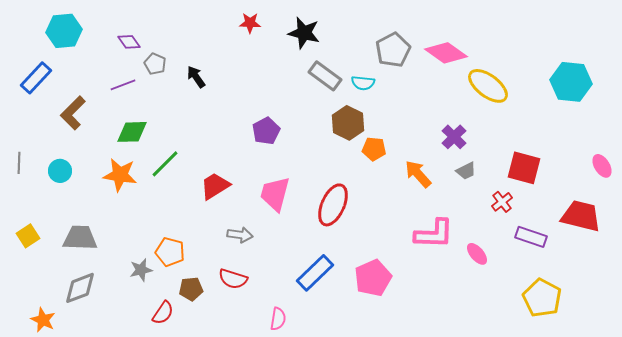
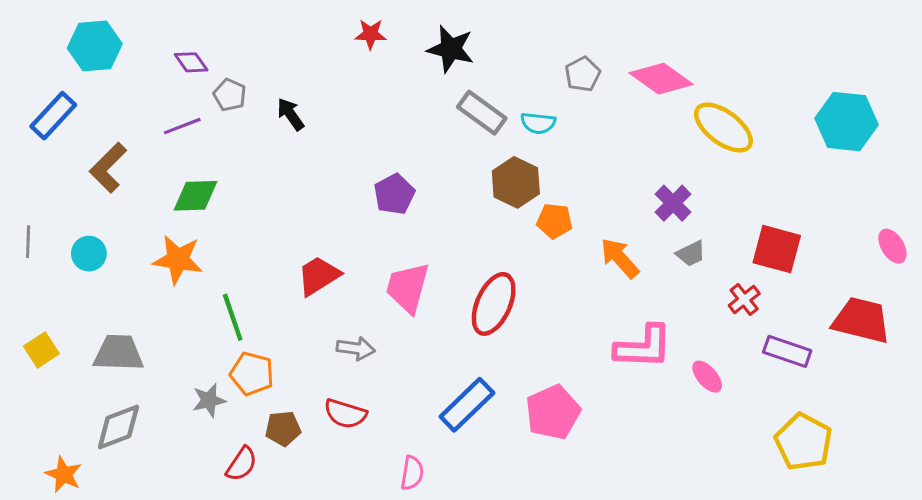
gray pentagon: (393, 50) -> (583, 74), size x0.7
green line: (165, 164) -> (233, 317), moved, turned -64

